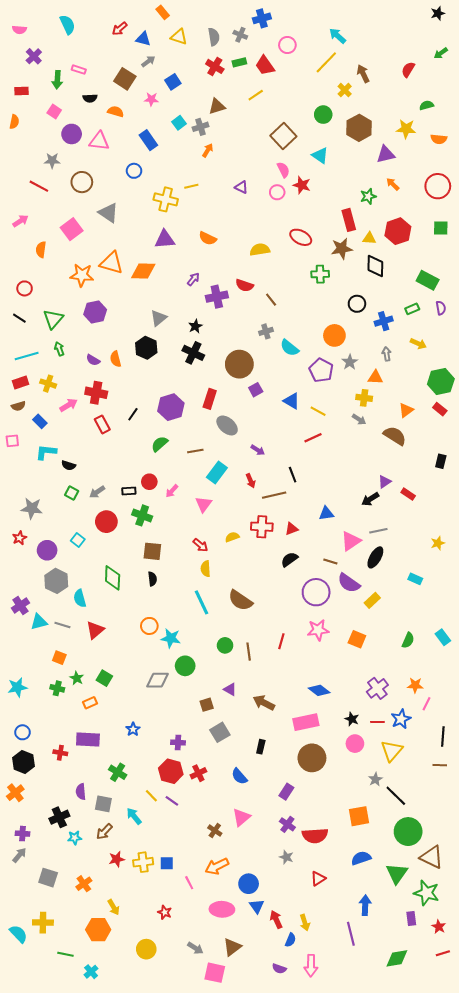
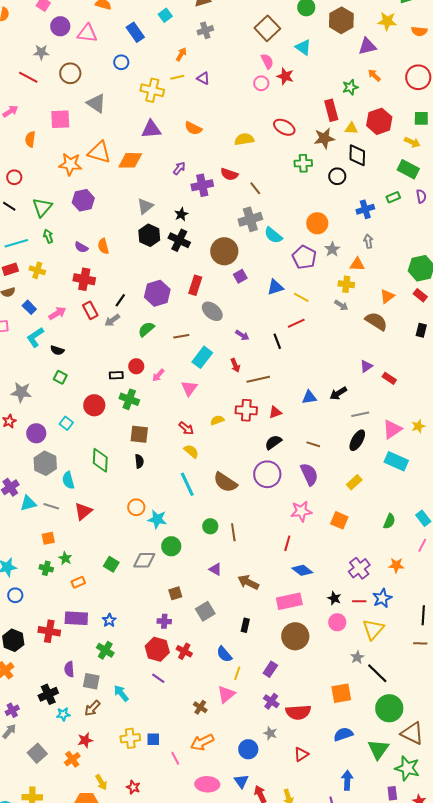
gray cross: (200, 127) -> (205, 30), moved
orange arrow: (208, 150) -> (181, 54), moved
purple triangle: (241, 187) -> (203, 78), moved
pink square: (72, 229) -> (60, 119), turned 35
black circle: (357, 304) -> (337, 176), moved
gray cross: (266, 331) -> (250, 219), size x1.6
yellow arrow: (418, 344) -> (412, 142), moved
black hexagon: (146, 348) -> (149, 235), moved
blue triangle: (292, 401) -> (275, 287), turned -48
pink arrow: (69, 405) -> (57, 313), moved
cyan L-shape: (46, 452) -> (35, 337), turned -40
black rectangle: (441, 461) -> (421, 330), moved
black line: (293, 475) -> (277, 341), moved
gray arrow: (97, 492) -> (112, 320), moved
black arrow: (370, 499) -> (338, 393), moved
pink triangle: (351, 541) -> (392, 429), moved
yellow semicircle: (206, 569) -> (191, 451), turned 133
cyan rectangle: (415, 579) -> (396, 461), size x1.6
purple semicircle: (349, 583) -> (309, 474), moved, turned -150
purple circle: (316, 592) -> (267, 474), moved
red line: (281, 641) -> (287, 543), moved
orange square: (59, 658) -> (48, 538), turned -32
green square: (104, 678) -> (111, 564), moved
pink line: (427, 704) -> (422, 545), moved
brown square: (207, 705) -> (175, 593), moved
blue star: (133, 729) -> (109, 620), moved
blue circle: (23, 732) -> (15, 595), moved
red cross: (60, 753) -> (49, 631), size x1.5
red cross: (198, 773) -> (184, 651), turned -35
yellow line: (151, 796) -> (237, 673), moved, turned 64
purple cross: (23, 834) -> (12, 710), turned -32
red star: (117, 859) -> (85, 740), moved
gray square: (48, 878) -> (37, 753), turned 30
blue circle: (249, 884) -> (248, 749), moved
red star: (165, 912) -> (133, 787), moved

